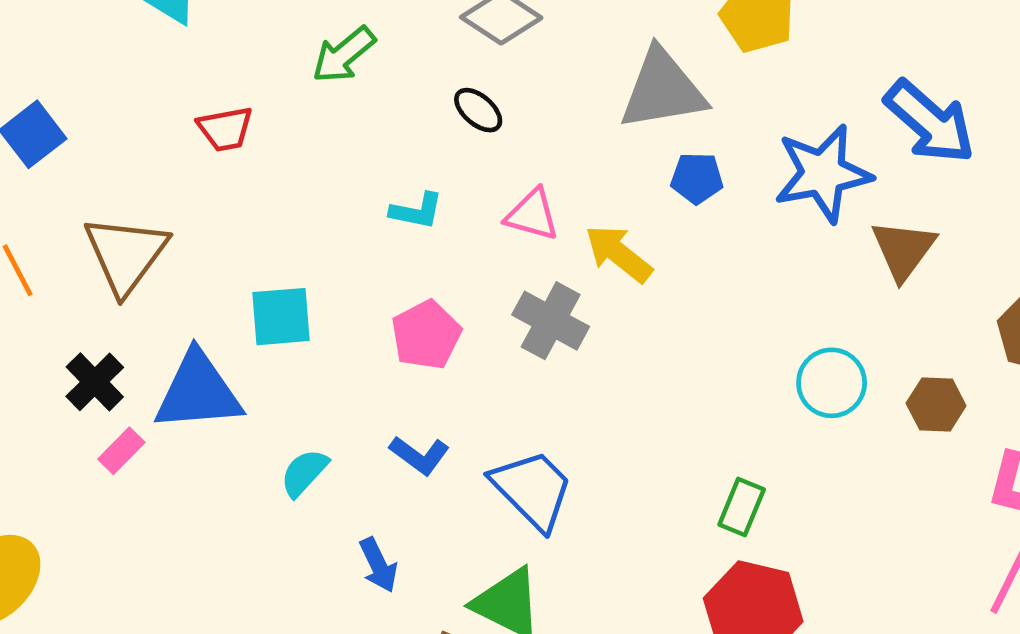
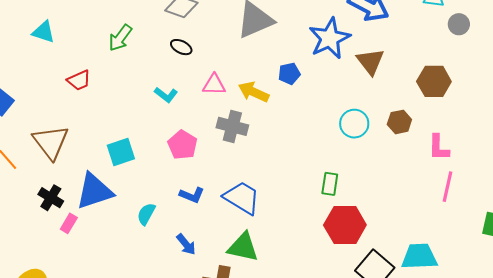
blue pentagon: (697, 178) -> (289, 74), moved
cyan L-shape: (417, 211) -> (166, 95), turned 40

